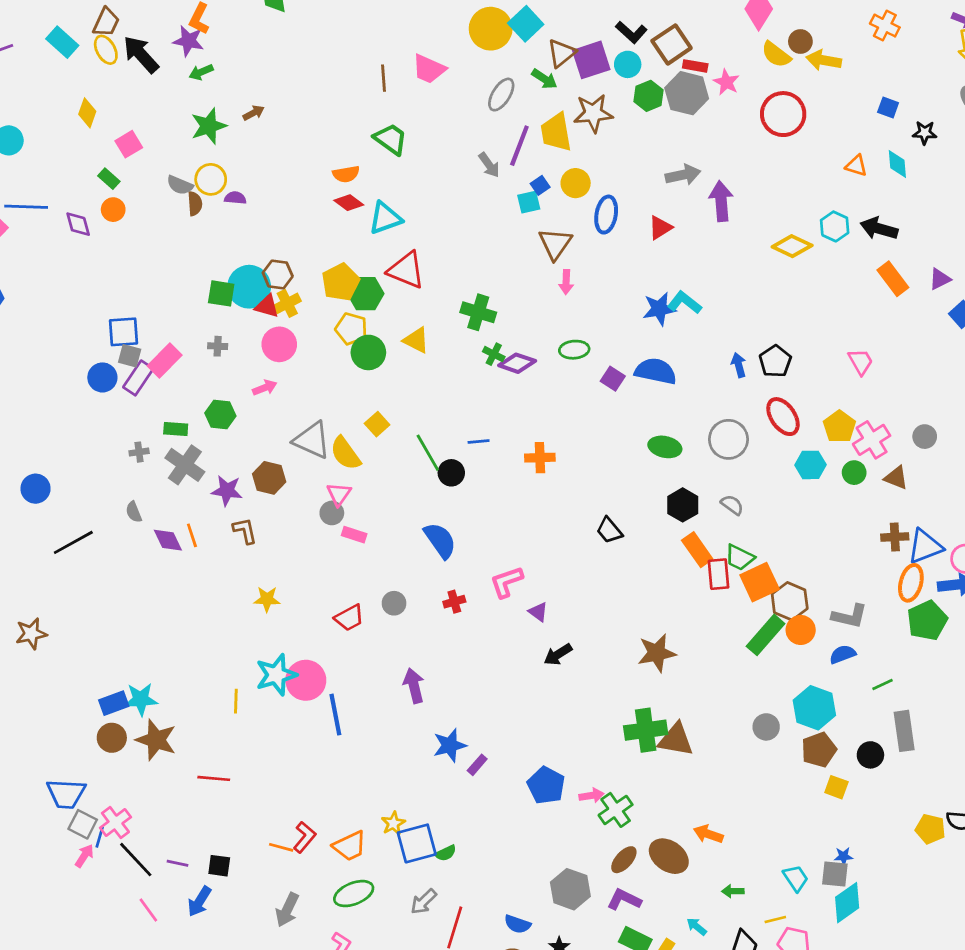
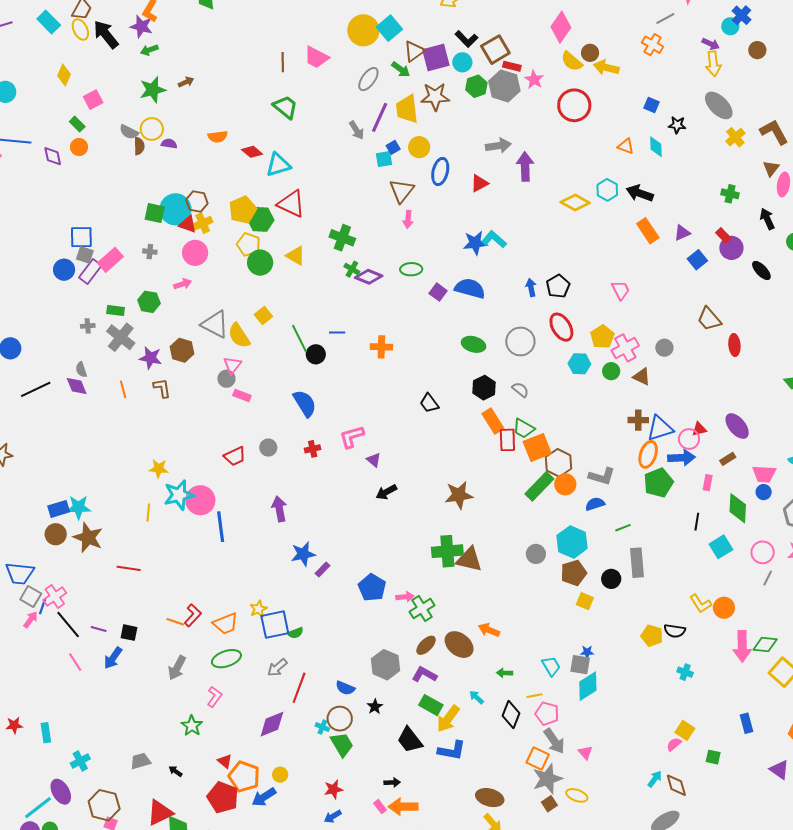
orange semicircle: (346, 174) -> (218, 137), moved
purple diamond: (168, 540) -> (77, 386), moved
yellow star: (267, 599) -> (159, 469), moved

